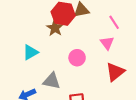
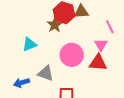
pink circle: (77, 58) -> (72, 55), size x1.5
red triangle: (115, 72) -> (98, 63), moved, turned 36

